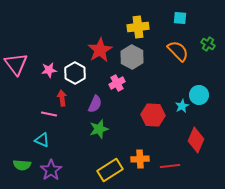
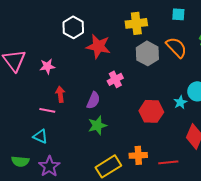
red star: (100, 50) -> (98, 46), turned -30
gray hexagon: (132, 57) -> (147, 53), moved
white hexagon: (75, 73) -> (73, 27), moved

